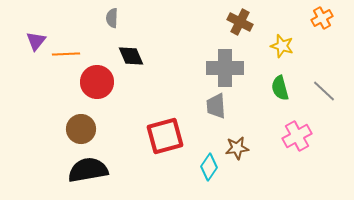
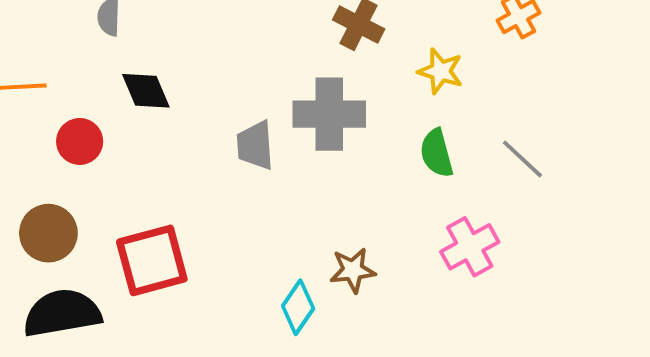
red circle: (97, 82) -> (80, 141), size x0.7
gray trapezoid: (216, 106) -> (255, 145), moved
red square: (165, 136) -> (152, 260), moved

